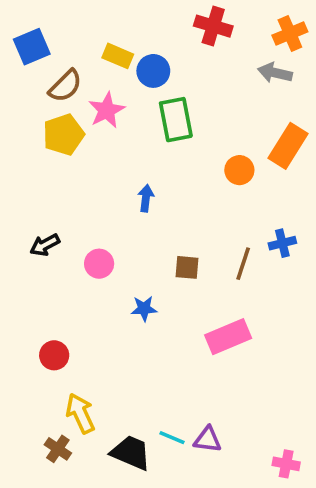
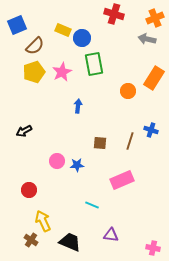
pink star: (107, 110) -> (62, 72), moved
blue cross: (282, 243) -> (151, 130), turned 32
pink circle: (99, 264) -> (57, 161), moved
cyan line: (172, 438) -> (92, 205), moved

